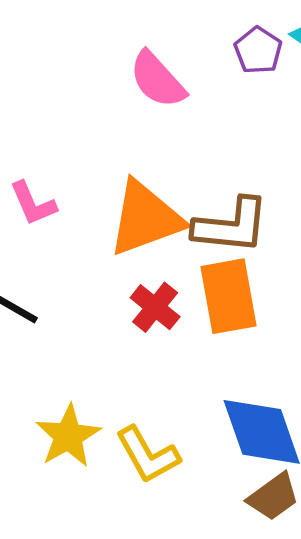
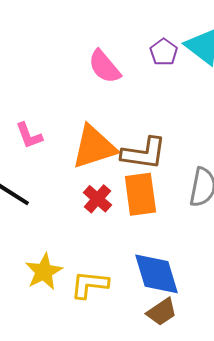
yellow L-shape: (148, 455) -> (90, 284), turned 123

